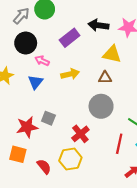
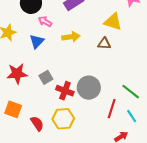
gray circle: (101, 106) -> (89, 88), moved
gray square: (48, 118) -> (46, 77), turned 32
red star: (27, 127) -> (17, 74), moved
red cross: (80, 134) -> (65, 91), moved, turned -36

